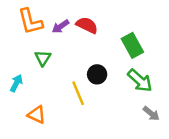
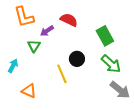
purple arrow: (61, 26) -> (47, 31), moved
gray arrow: (151, 113) -> (120, 90), size x1.5

